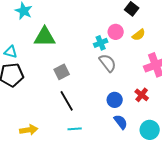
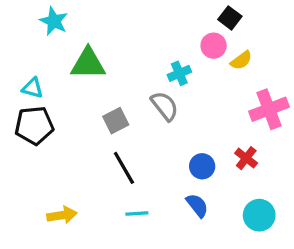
pink circle: (116, 32) -> (214, 46), moved
gray semicircle: (108, 63) -> (165, 106), moved
blue semicircle: (121, 122) -> (197, 205), moved

